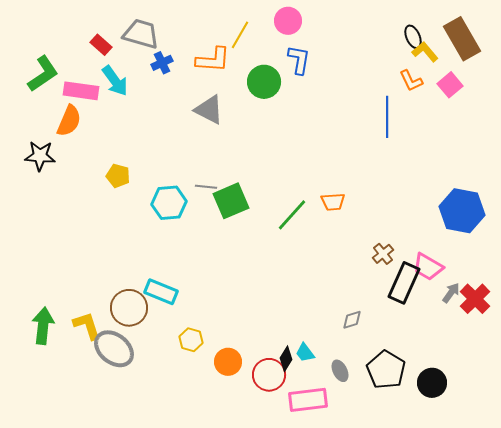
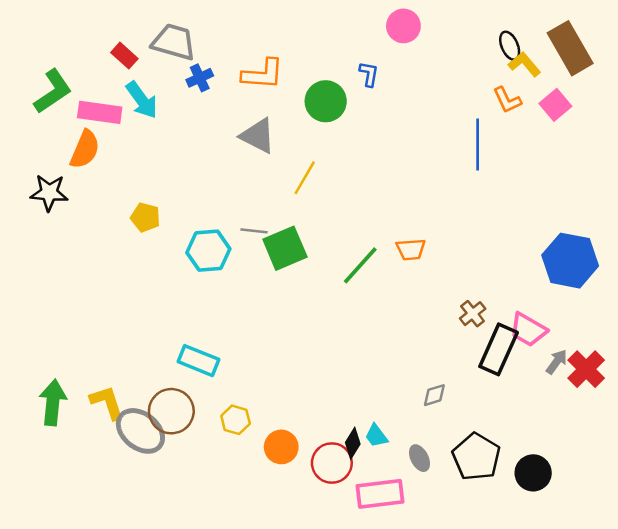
pink circle: (288, 21) -> (403, 26), moved
yellow line: (240, 35) -> (305, 178), moved
blue L-shape: (299, 60) -> (369, 74), size x0.7
brown circle: (129, 308) -> (171, 411), moved

